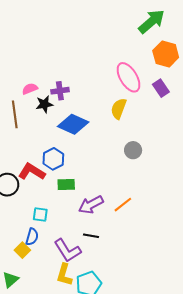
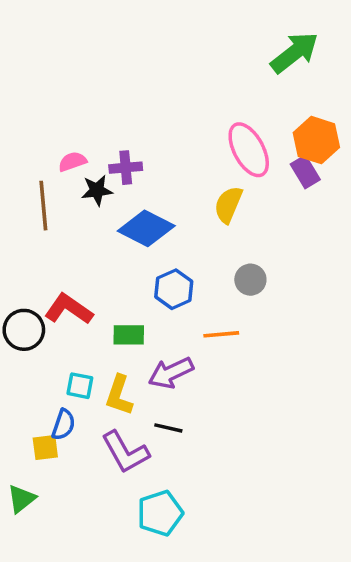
orange hexagon: (166, 54) -> (316, 140), moved
blue hexagon: (53, 159) -> (174, 289), moved
orange line: (123, 205) -> (221, 334), moved, turned 30
yellow square: (22, 250) -> (45, 448), turned 35
yellow L-shape: (64, 275) -> (119, 395), moved

